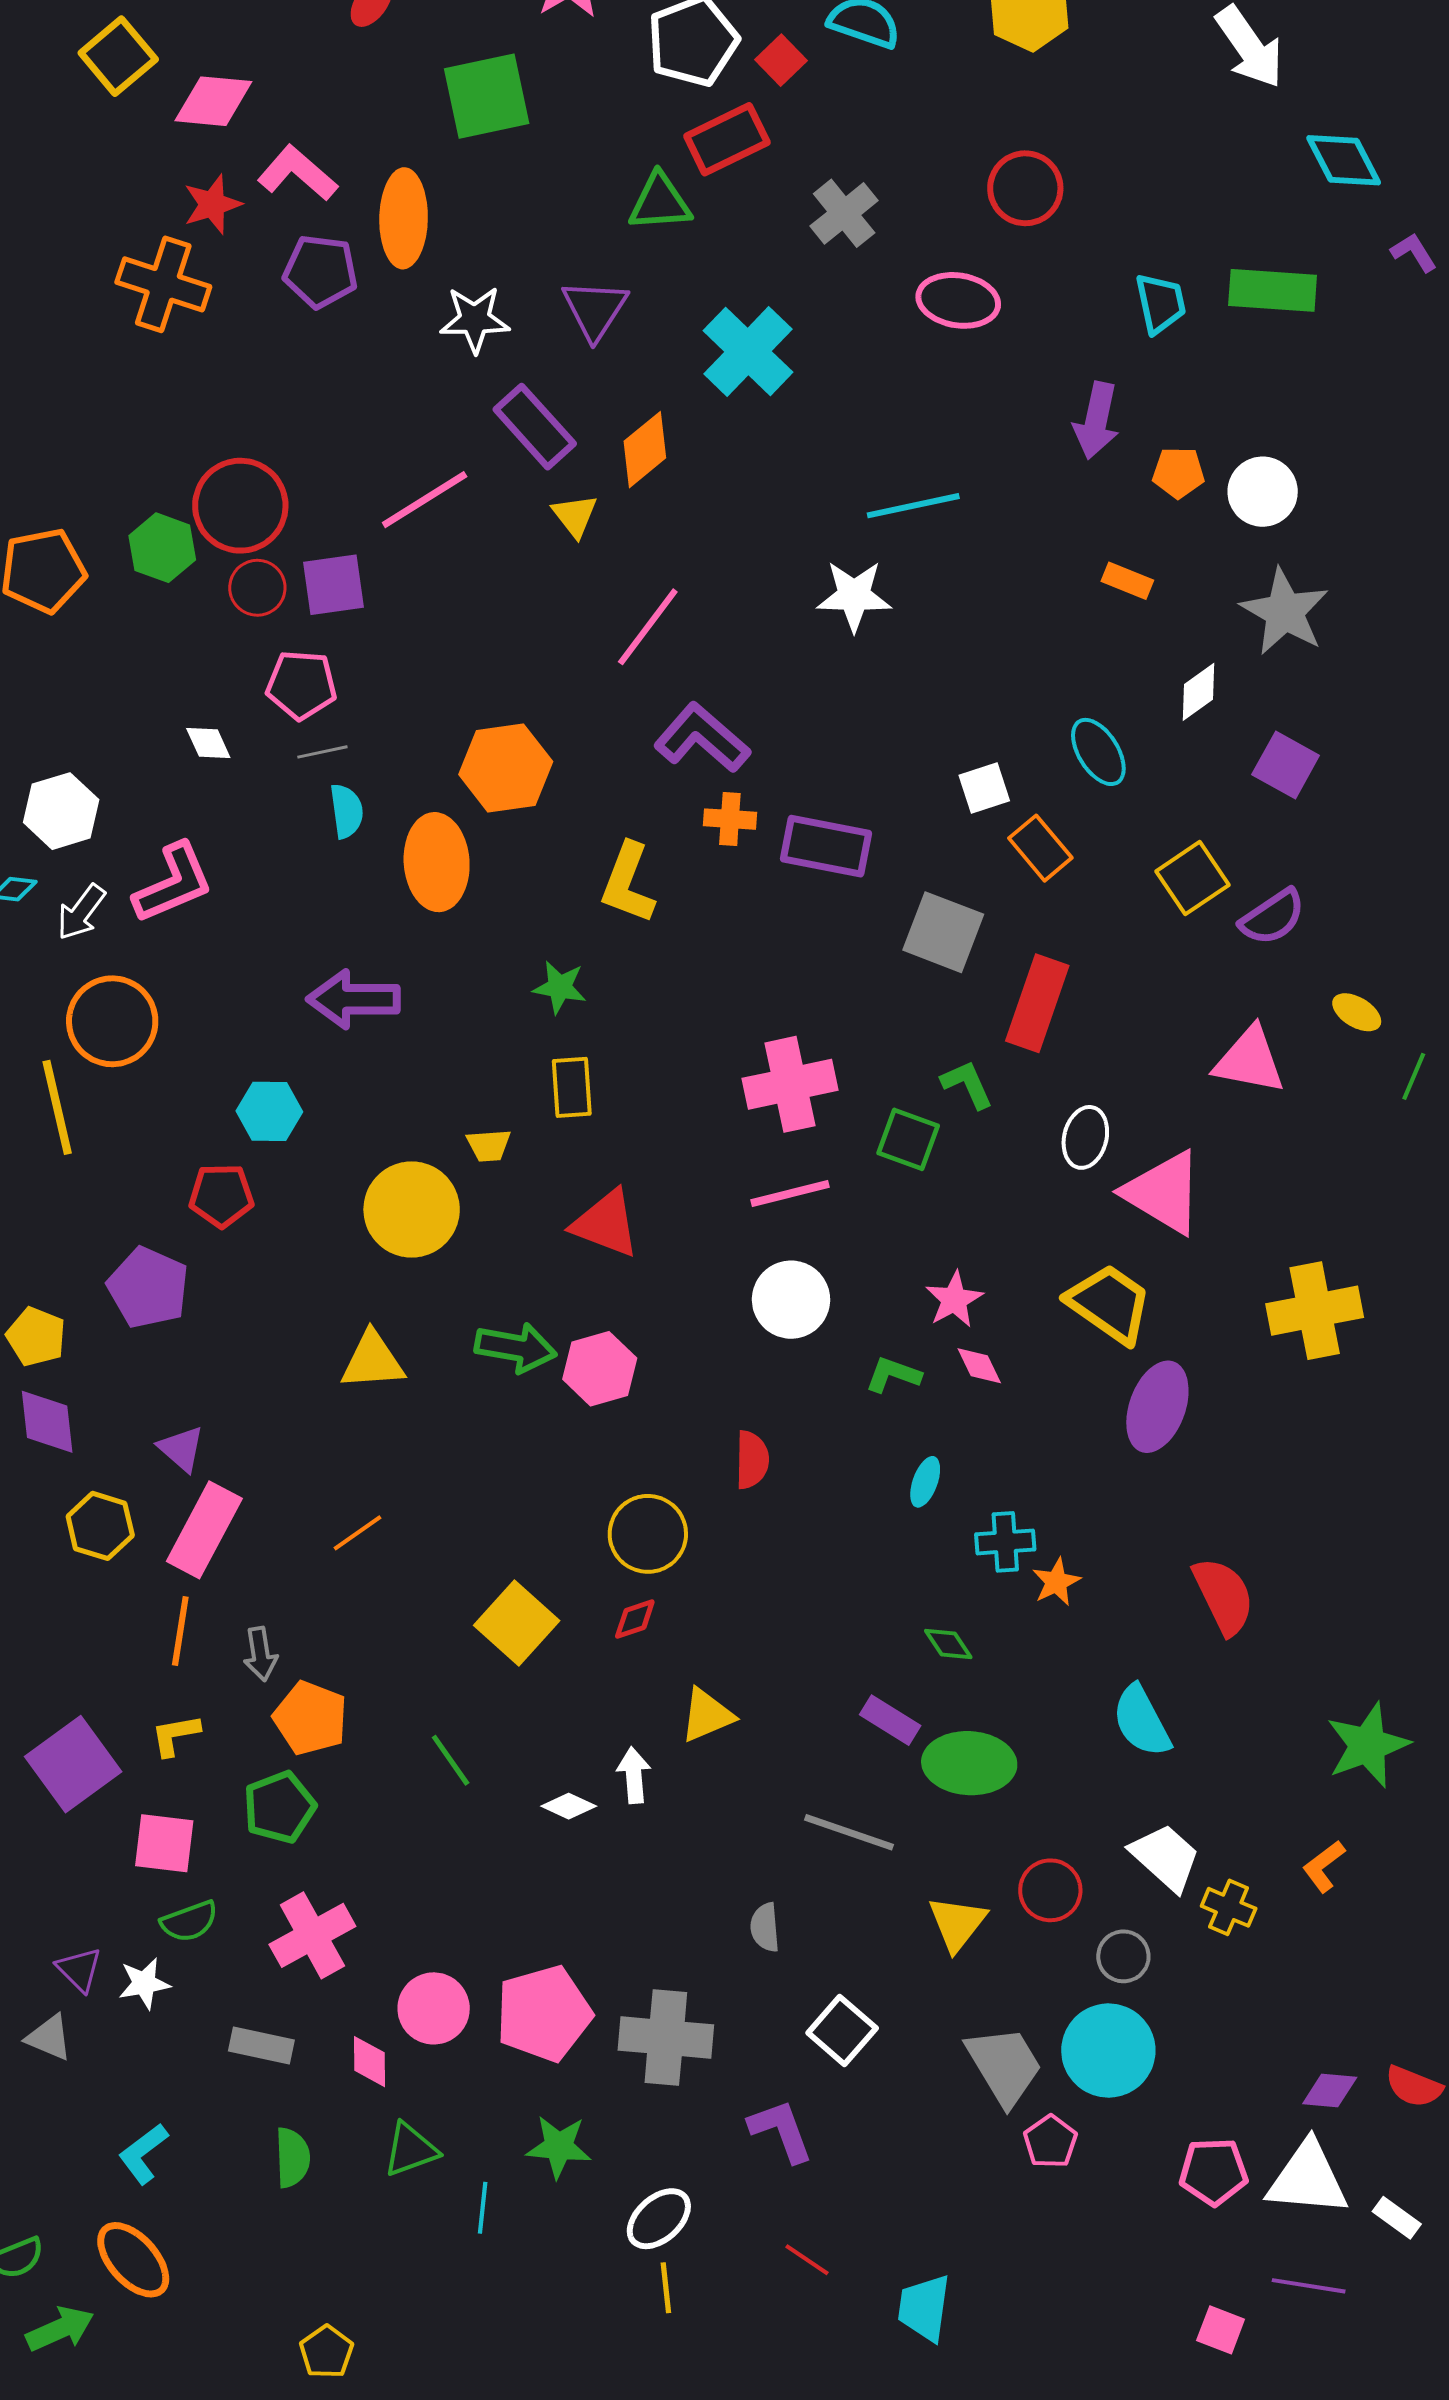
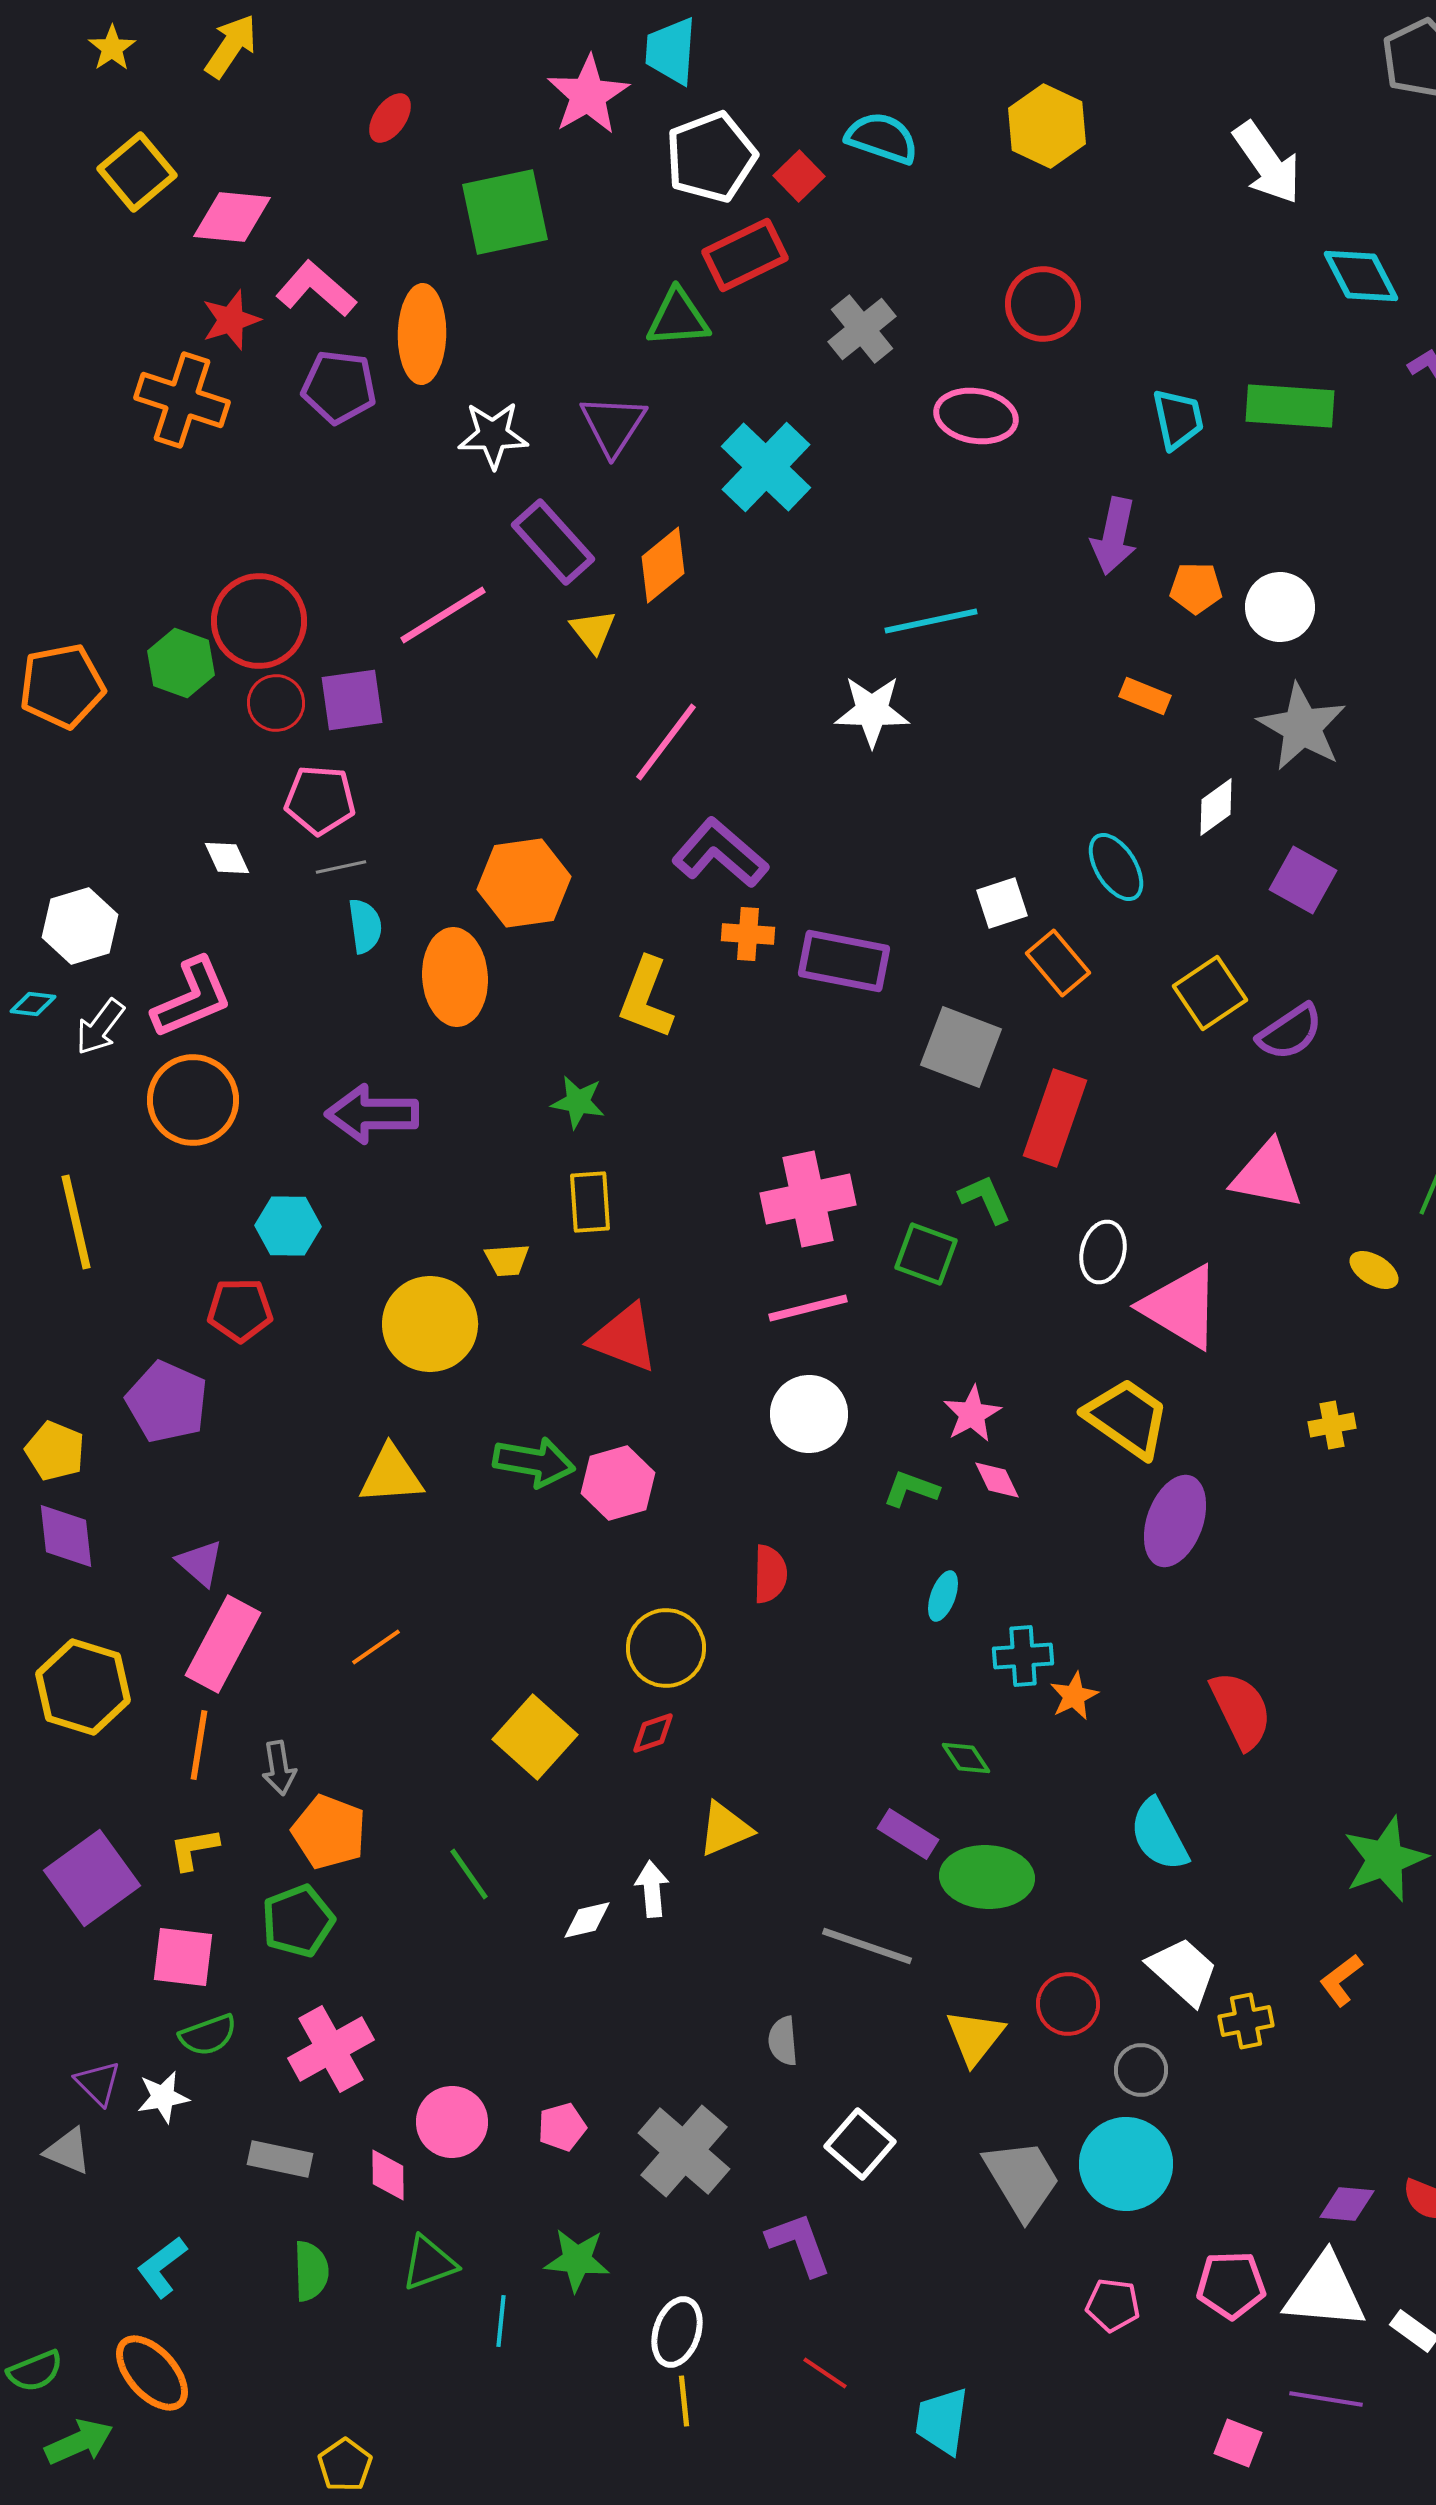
yellow ellipse: (1357, 1012) -> (1374, 1270), moved
orange circle: (112, 1021) -> (193, 1100), moved
yellow cross: (1315, 1311) -> (1332, 1425), size x0.5
yellow hexagon: (100, 1526) -> (83, 1687), moved, size x1.4
white diamond: (569, 1806) -> (587, 1920), turned -38
yellow cross: (1229, 1907) -> (1246, 2021), turned -34
pink pentagon: (544, 2013) -> (562, 2127), size x0.5
gray cross: (666, 2037) -> (684, 2151), turned 36
pink pentagon: (1050, 2142) -> (1113, 2305), moved, turned -30
white ellipse: (659, 2219) -> (677, 2332), turned -30

